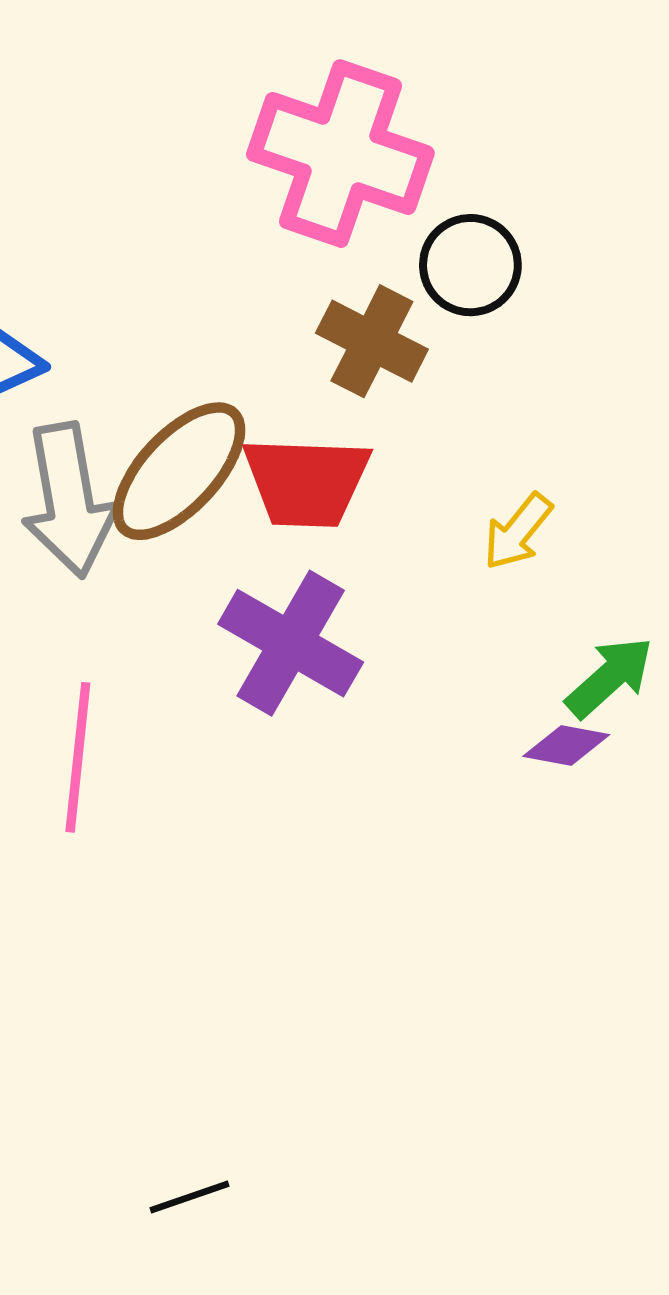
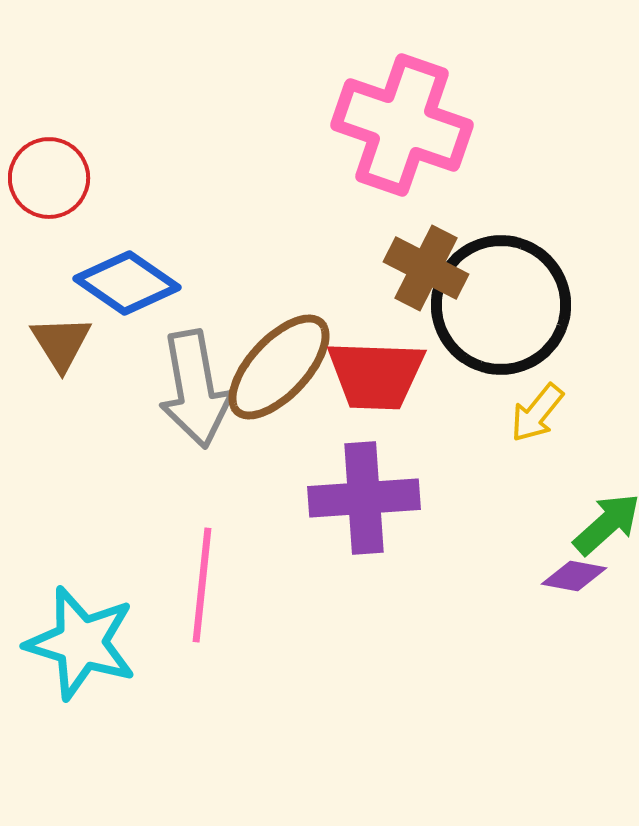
black circle: (470, 265) -> (501, 305), moved, size x1.8
purple cross: (291, 643) -> (364, 498), turned -34

